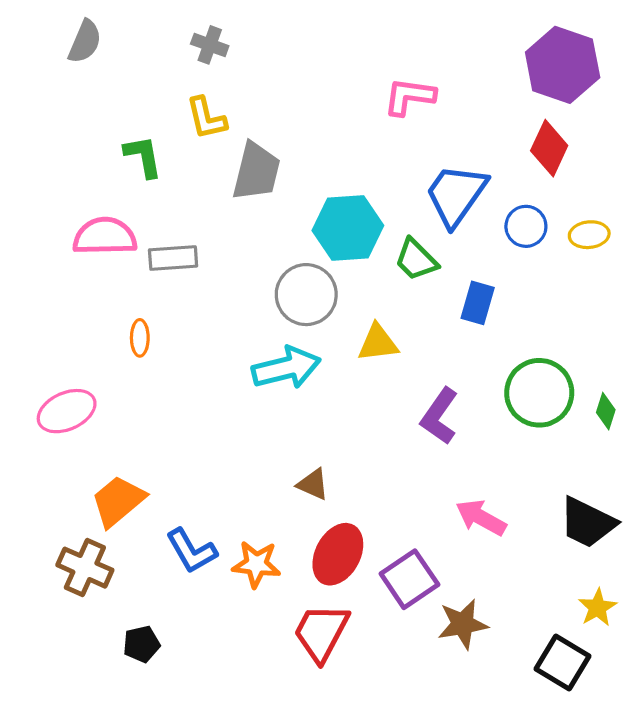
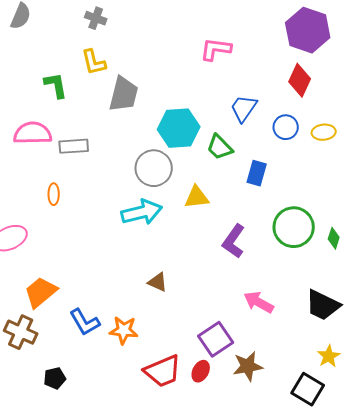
blue trapezoid: (456, 195) -> (244, 108), size x0.7
red ellipse: (338, 554) -> (201, 371), moved, size x0.6
red trapezoid: (321, 632) -> (163, 371), turned -141

